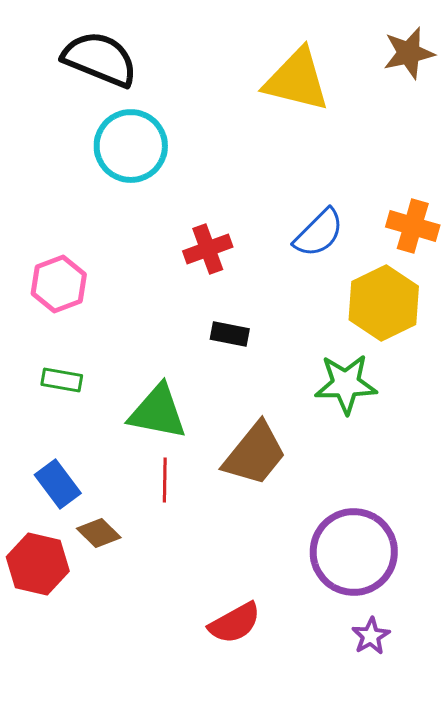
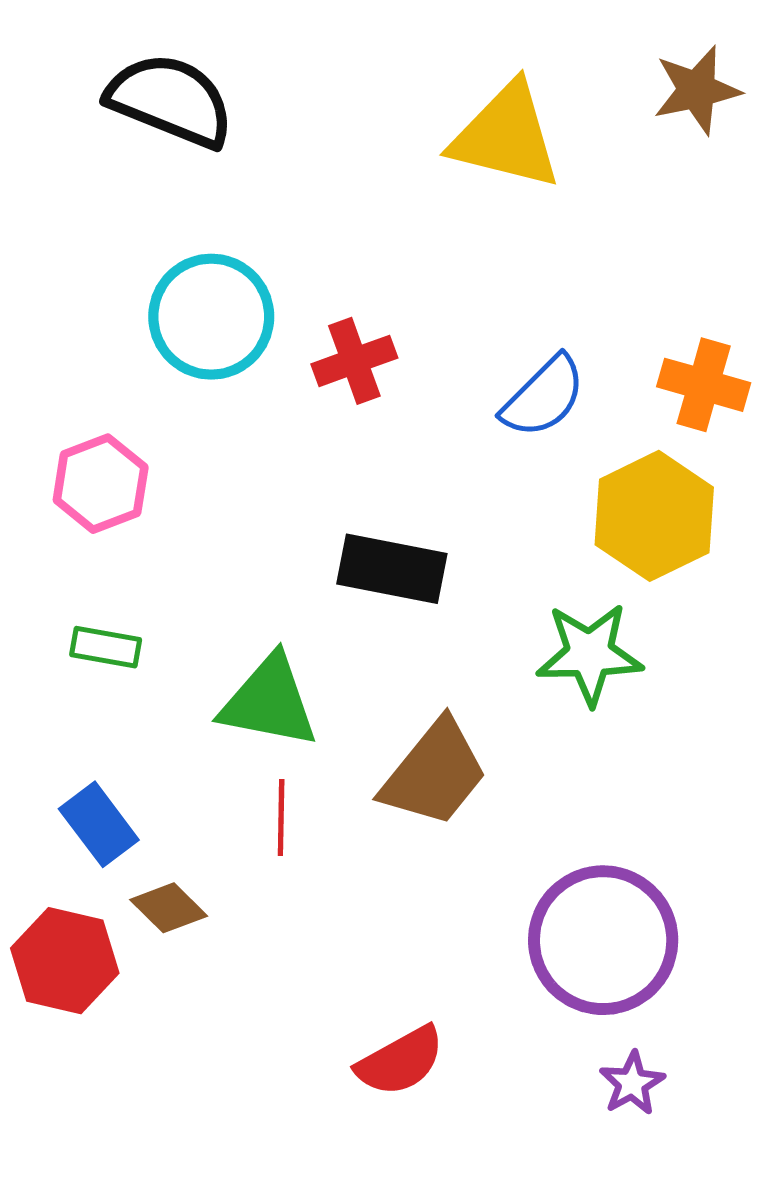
cyan circle: (131, 146) -> (211, 317), moved
red cross: (208, 249) -> (354, 361), moved
black rectangle: (230, 334) -> (392, 569), size x1.6

